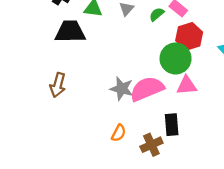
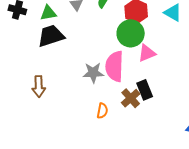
black trapezoid: (70, 32) -> (51, 36), moved
pink semicircle: (147, 89) -> (114, 66), turned -48
brown cross: (151, 145) -> (131, 98), moved

